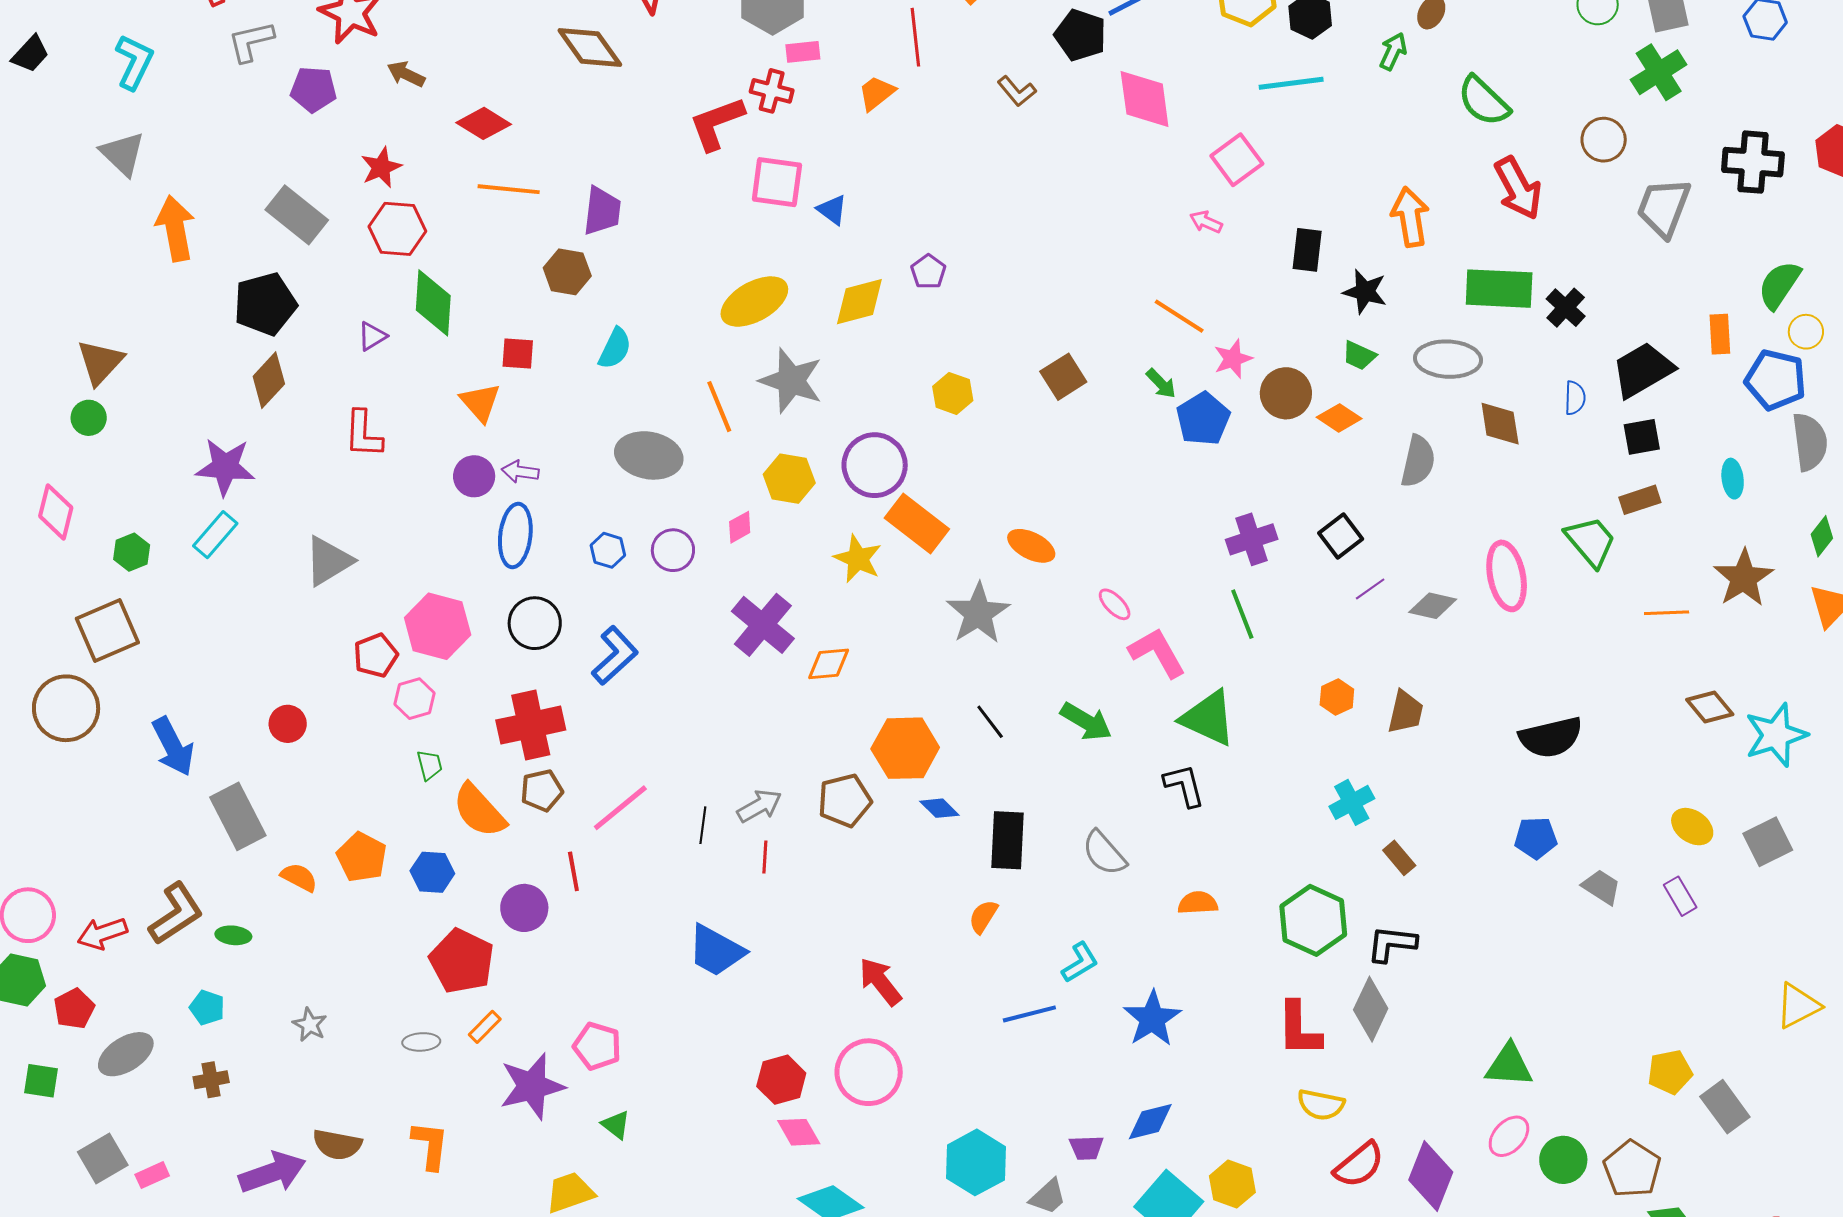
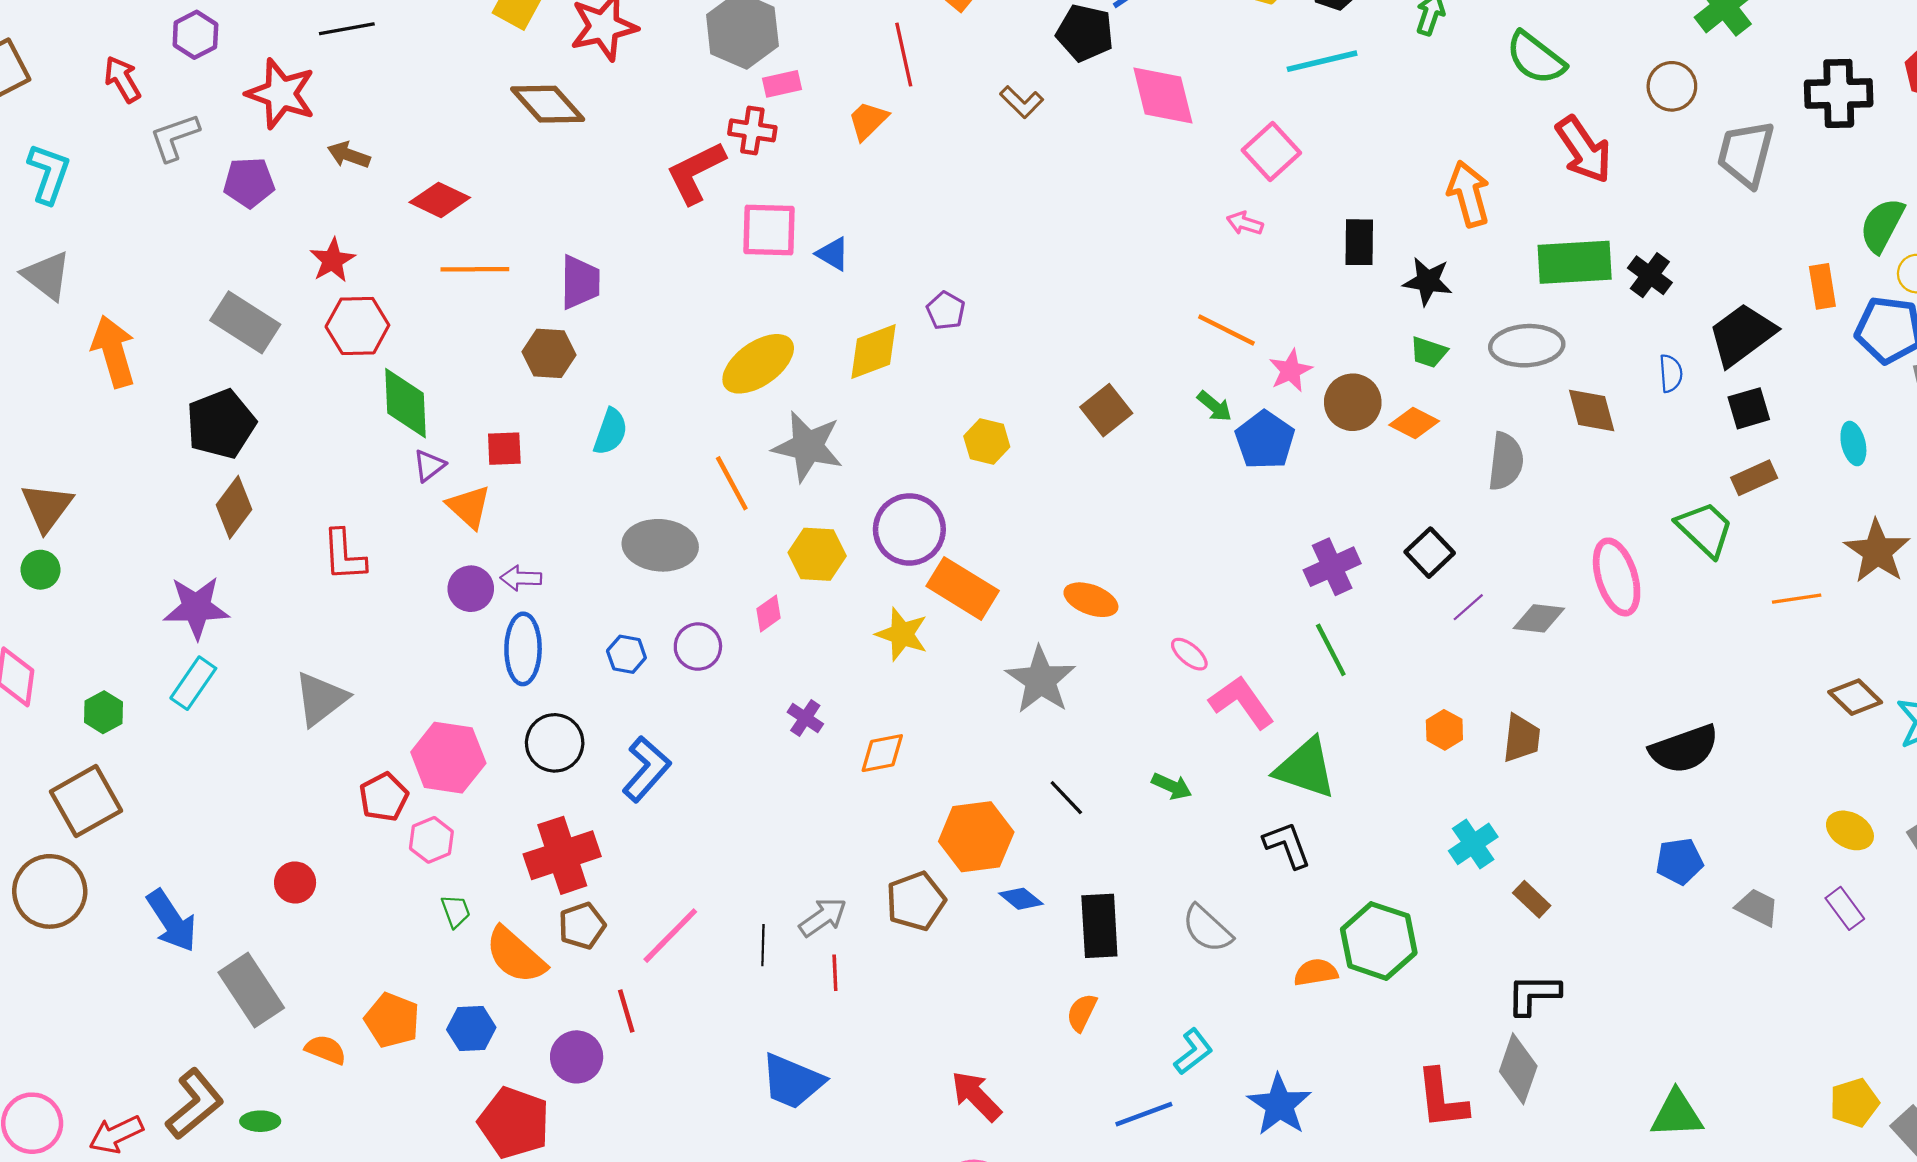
purple triangle: (372, 336) -> (429, 466), moved
purple cross: (763, 625) -> (805, 718), size x0.5
green arrow: (1086, 722) -> (1172, 786), size x0.7
green hexagon: (1313, 920) -> (1379, 941), moved

